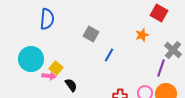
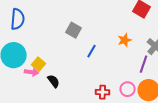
blue semicircle: (47, 19) -> (18, 19), moved
orange star: (142, 35) -> (125, 40), moved

